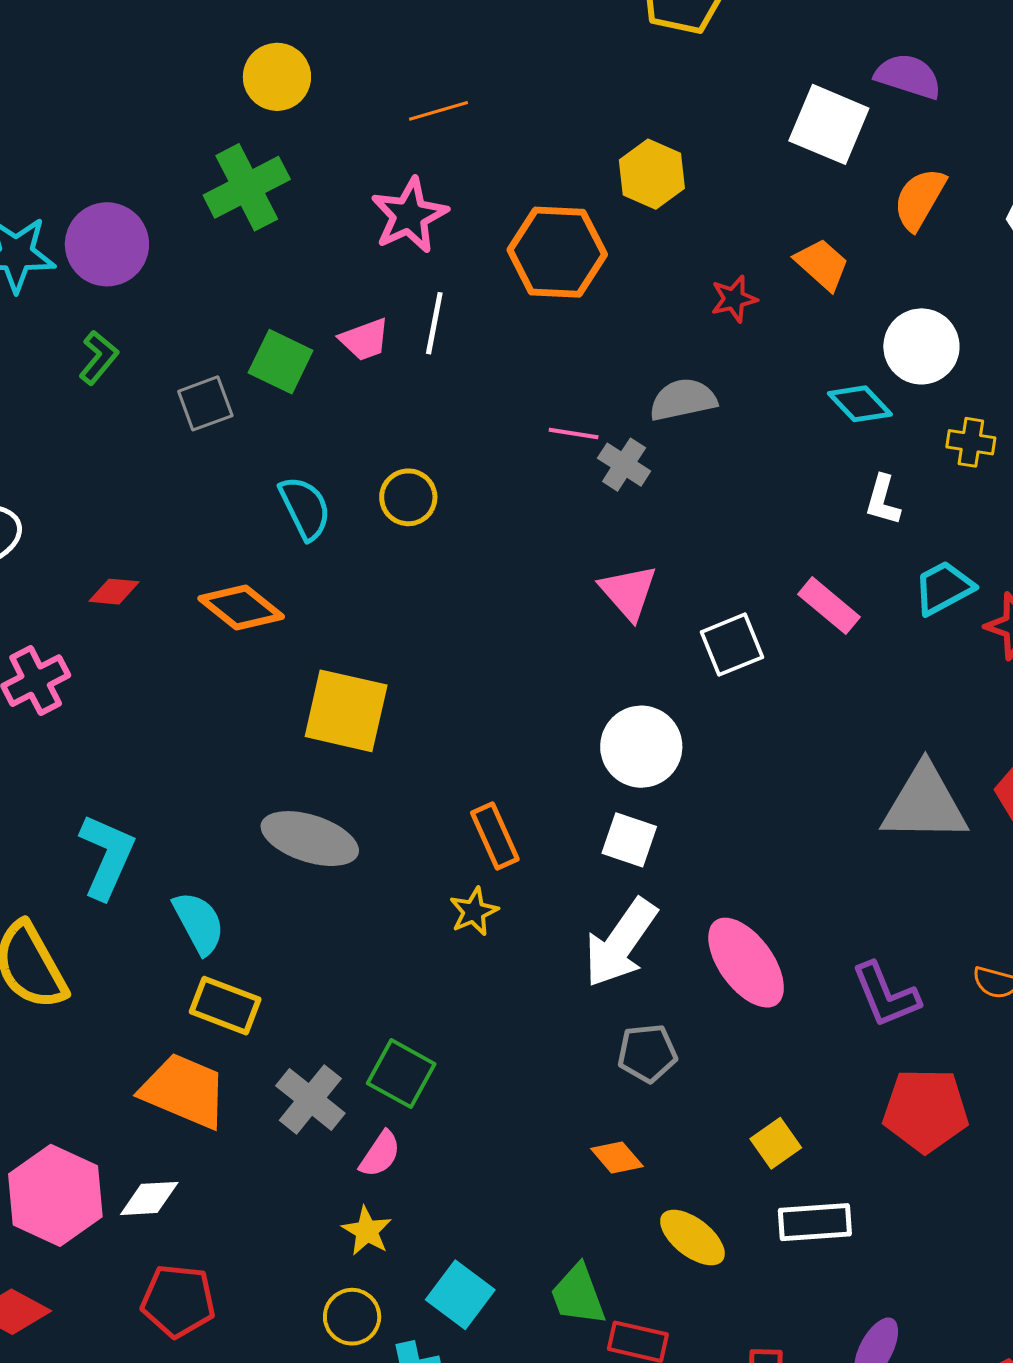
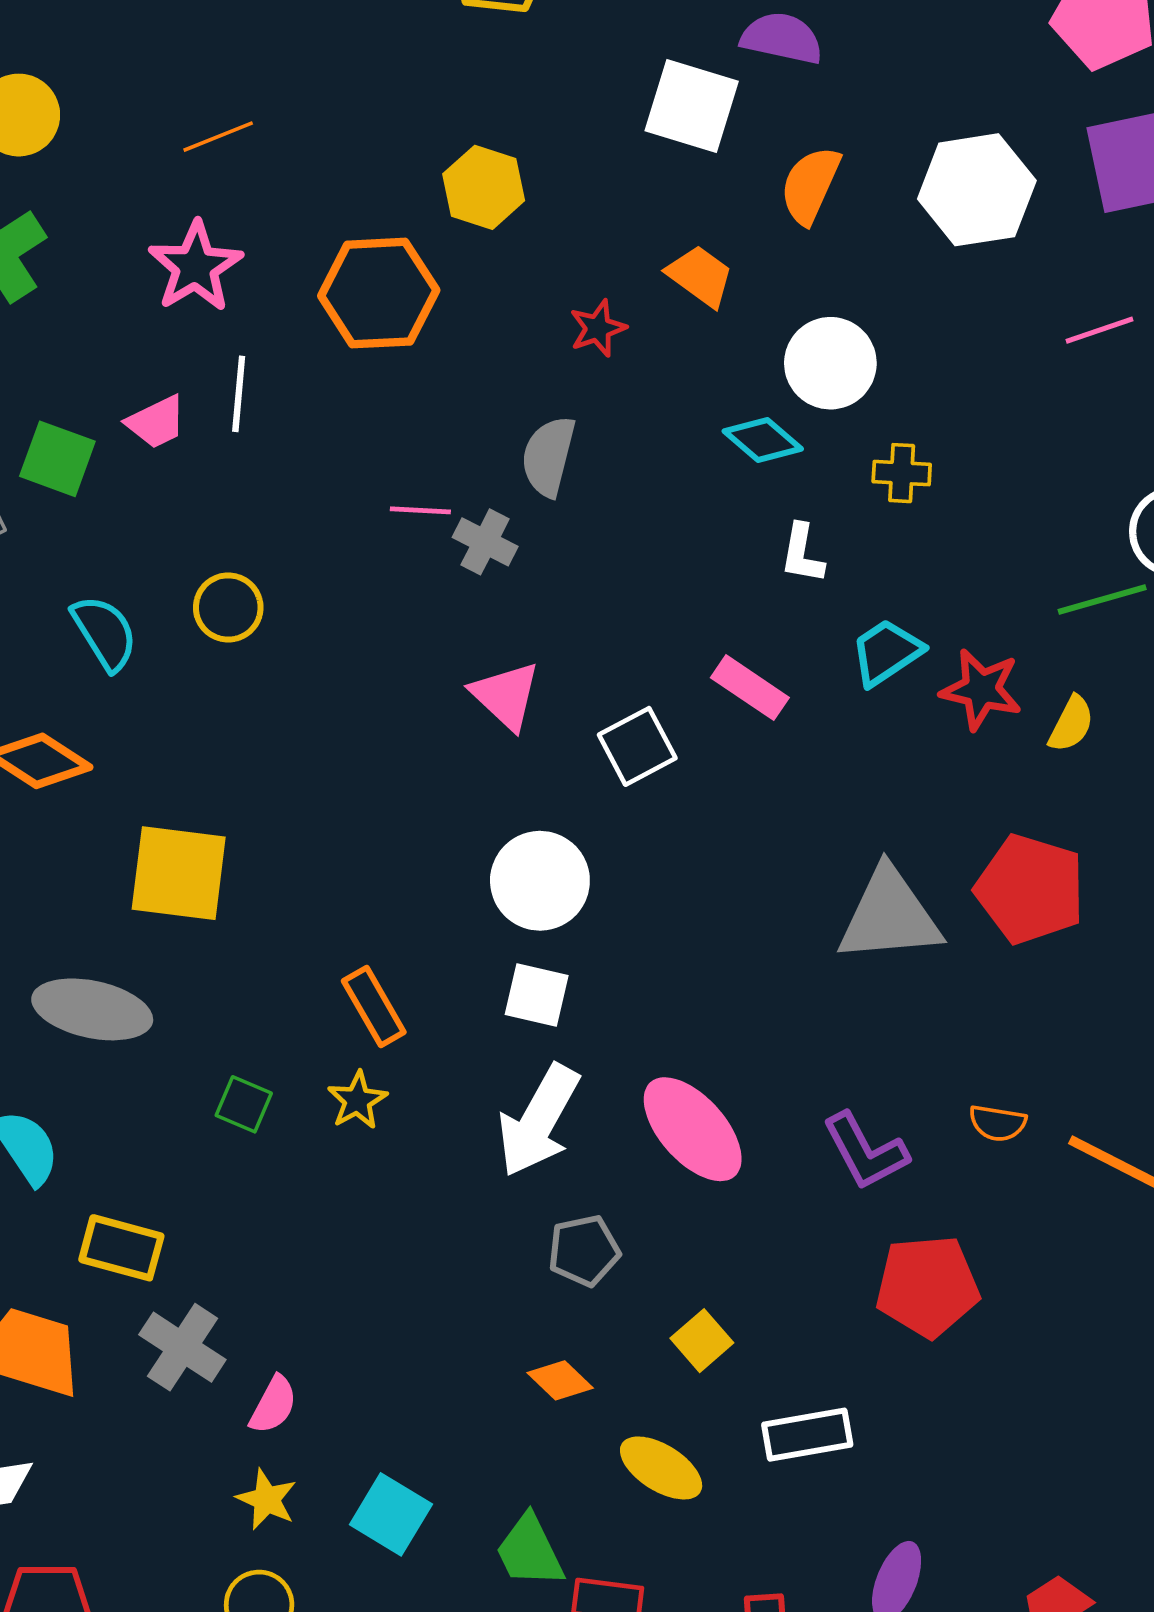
gray semicircle: (683, 400) -> (548, 456), turned -58
gray ellipse: (310, 839) -> (92, 1009), moved
yellow rectangle: (225, 1006) -> (121, 1248), moved
green square: (401, 1074) -> (244, 1104), moved, size x0.7
yellow square: (776, 1143) -> (702, 1341), moved
cyan square: (460, 1295) -> (391, 1514), moved

